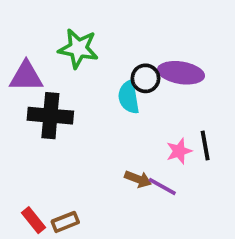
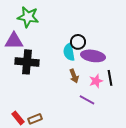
green star: (78, 49) -> (28, 17), moved
purple ellipse: (181, 73) -> (93, 56), moved
brown arrow: (138, 179) -> (74, 76), moved, turned 48

